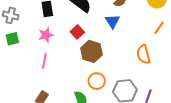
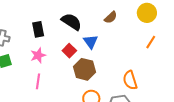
blue triangle: (112, 21) -> (91, 42), moved
orange semicircle: (143, 54) -> (130, 80), moved

